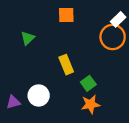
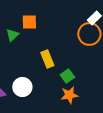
orange square: (66, 15) -> (29, 22), moved

